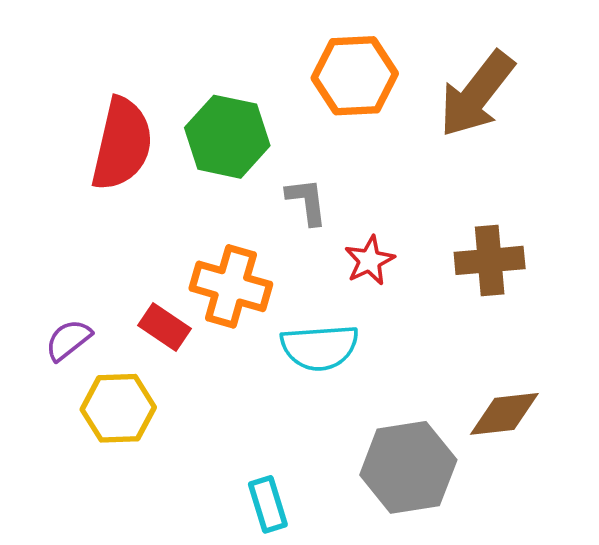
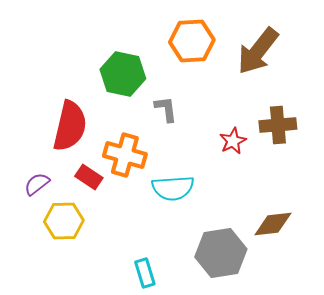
red semicircle: (122, 144) -> (70, 126), moved
red star: (370, 260) -> (233, 141), moved
brown cross: (490, 260) -> (278, 125), moved

